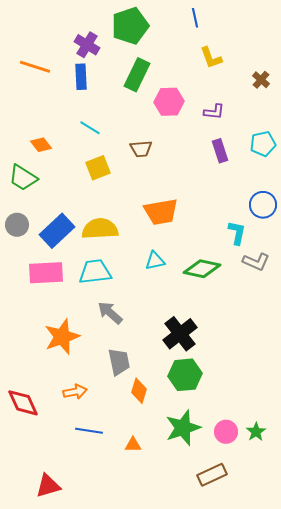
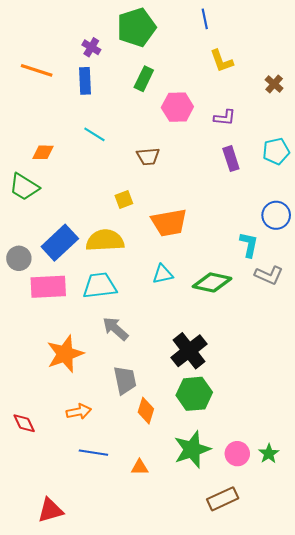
purple cross: (87, 45) -> (91, 47), size x0.7
green rectangle: (137, 75) -> (144, 79), size x0.7
orange diamond: (41, 145) -> (43, 152), turned -50
yellow square: (98, 168) -> (124, 200), moved, size x0.7
gray circle: (17, 225) -> (19, 258), moved
red diamond: (23, 403) -> (24, 423), size x0.7

